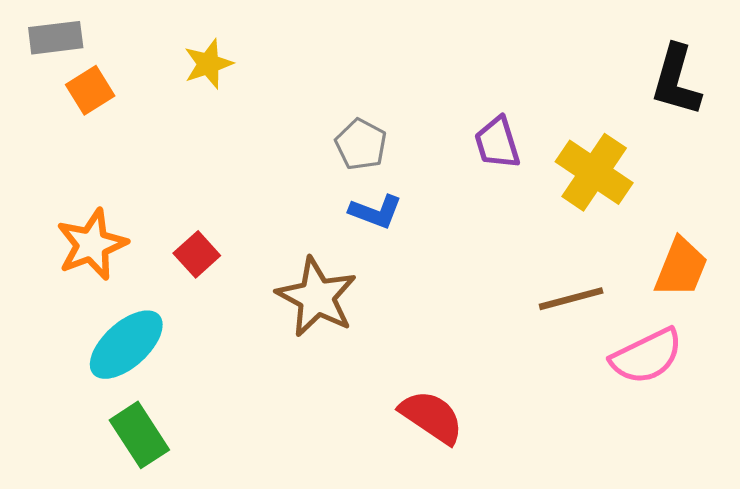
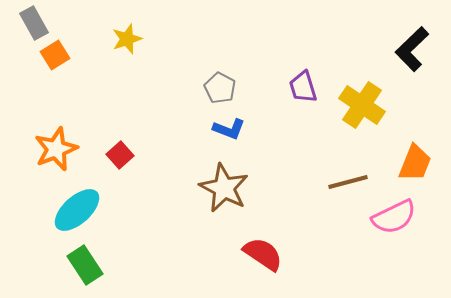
gray rectangle: (56, 38) -> (34, 23), turned 68
black L-shape: (676, 80) -> (412, 49), turned 30
brown star: (317, 297) -> (224, 188), moved

